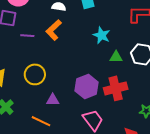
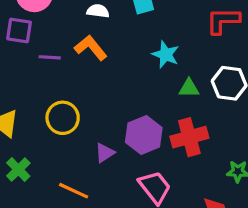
orange L-shape: (54, 30) -> (91, 48), turned 95
purple triangle: (53, 100) -> (105, 153), moved, turned -32

